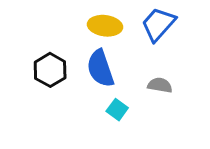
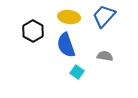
black hexagon: (50, 70) -> (33, 31), moved

